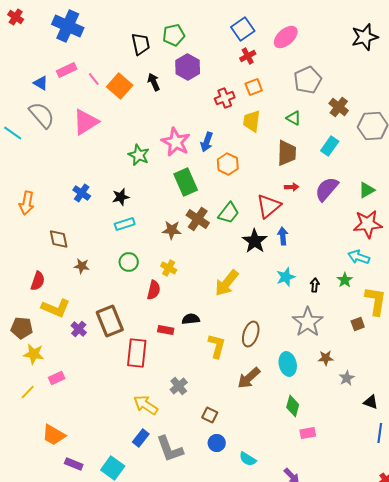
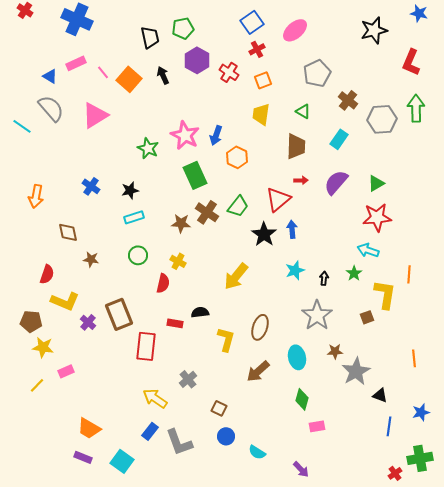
red cross: (225, 98) -> (229, 72), moved, turned -36
gray star: (347, 378) -> (356, 371), size x1.8
orange trapezoid: (54, 435) -> (89, 428), moved

